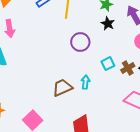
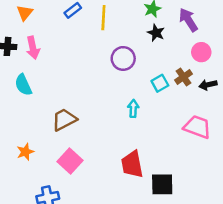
brown cross: (128, 68) -> (184, 77), moved
brown trapezoid: (62, 88) -> (64, 120), moved

